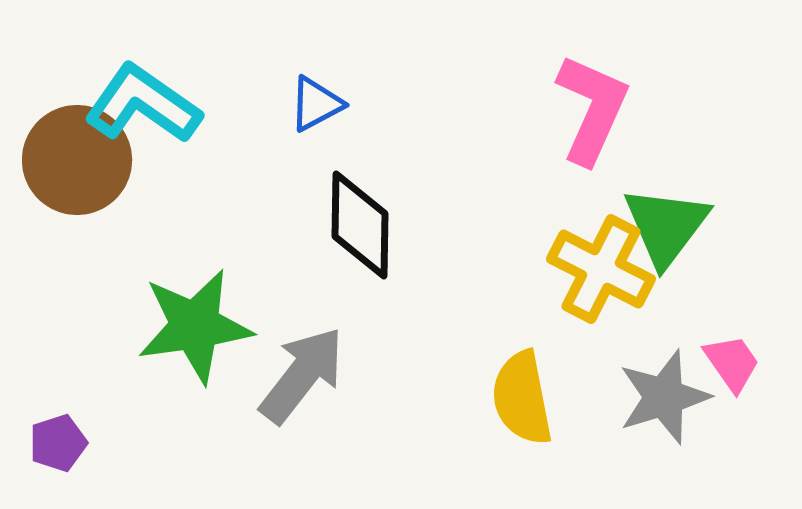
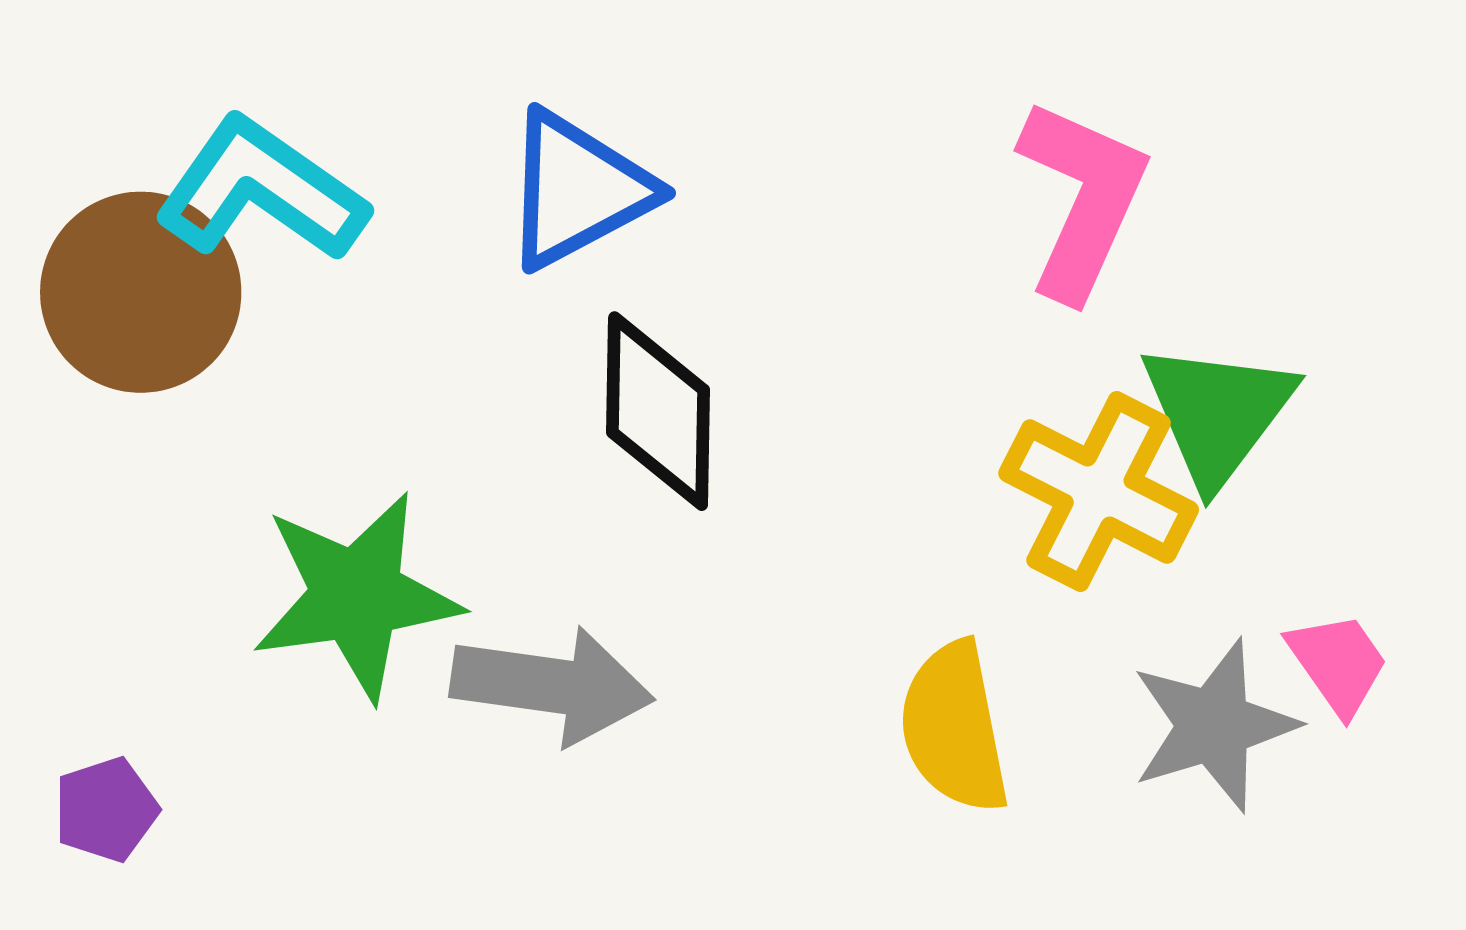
blue triangle: (316, 104) -> (578, 190), size x1.6
gray arrow: (302, 375) -> (552, 685), turned 60

